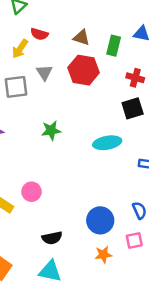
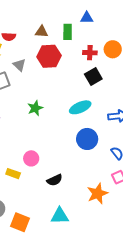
blue circle: (100, 220) -> (87, 139), moved
black semicircle: (52, 238) -> (55, 180), moved
orange star: (103, 255) -> (97, 193), size x1.5

